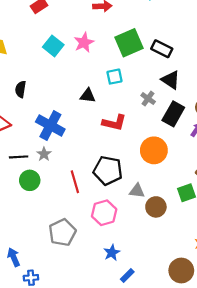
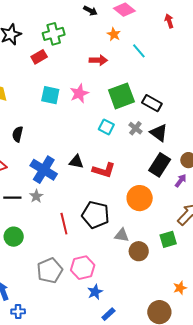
cyan square: (53, 46) -> (50, 95), turned -30
cyan square: (115, 77) -> (106, 127), turned 35
black triangle: (88, 96) -> (76, 162), moved
gray cross: (148, 99) -> (135, 128), moved
green circle: (30, 180) -> (14, 237), moved
pink hexagon: (104, 213) -> (83, 268), moved

